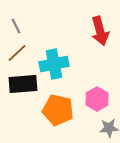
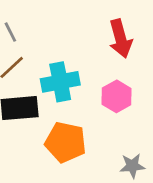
pink hexagon: (97, 99) -> (117, 96), moved

